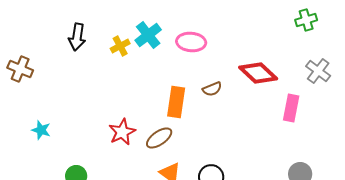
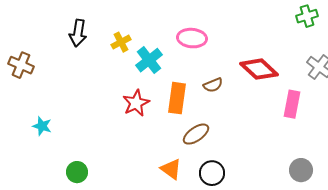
cyan cross: (148, 35) -> (149, 60), moved
red star: (122, 132) -> (136, 103), moved
brown ellipse: (159, 138) -> (196, 134), moved

